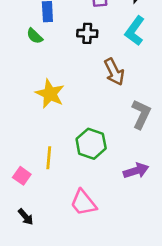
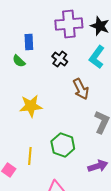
black cross: (87, 33) -> (60, 59), turned 35
yellow star: (50, 94) -> (31, 106), turned -30

